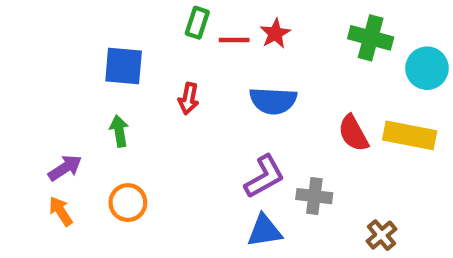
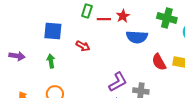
red arrow: (189, 99) -> (83, 46), turned -72
blue semicircle: (273, 101) -> (137, 37), moved
purple arrow: (65, 168) -> (17, 56), moved, turned 42

